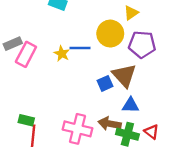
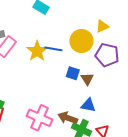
yellow star: (62, 54) -> (37, 51), size x1.5
brown triangle: (124, 75) -> (87, 79), size x0.6
blue square: (105, 83) -> (73, 73), moved, turned 32

